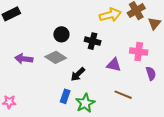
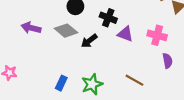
purple triangle: (114, 65) -> (125, 34), moved
black arrow: (78, 74) -> (89, 41), moved
blue rectangle: (65, 96) -> (61, 83), moved

